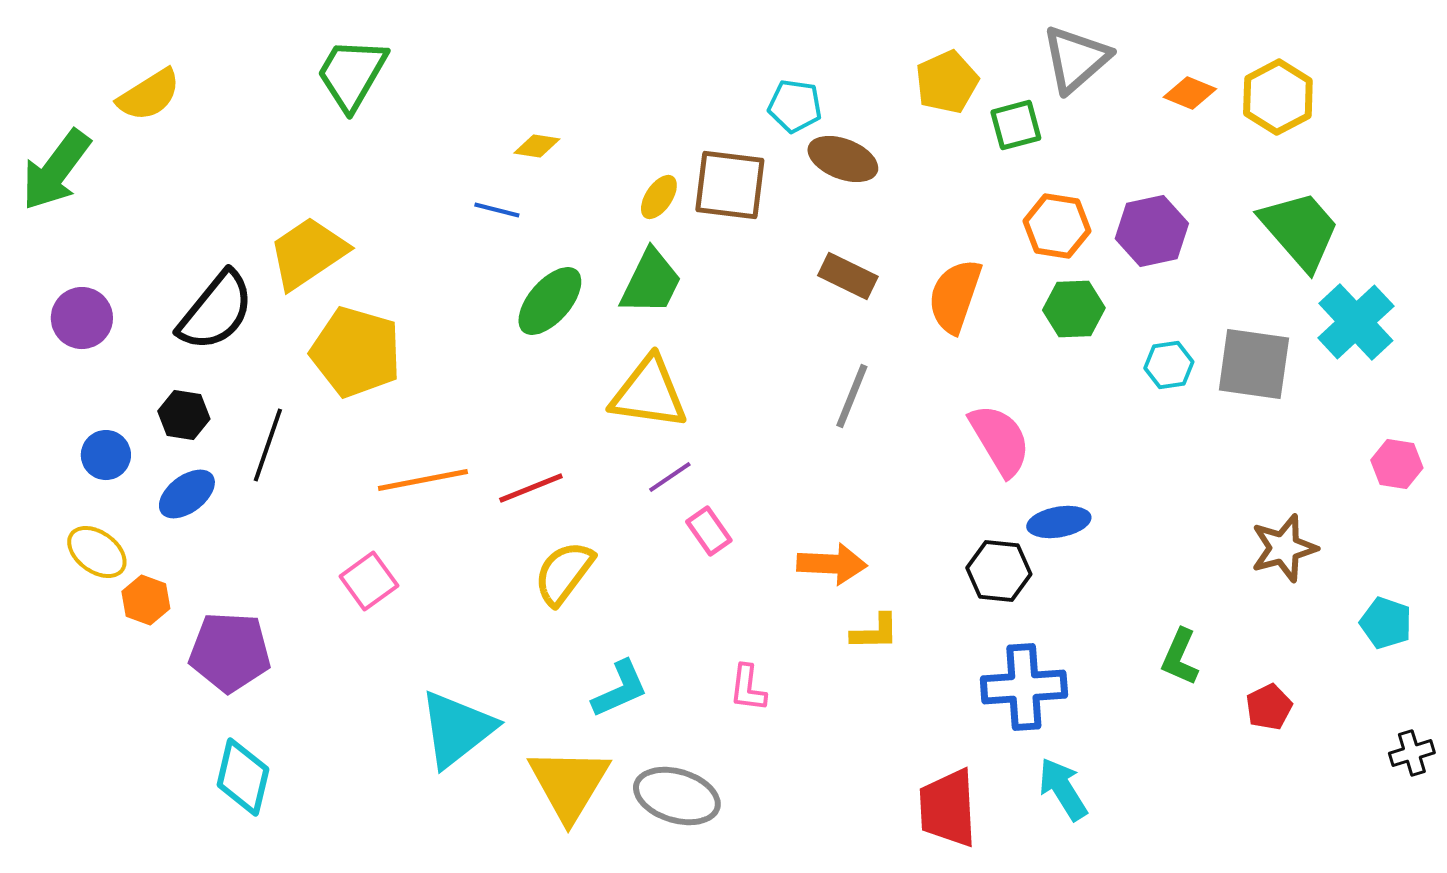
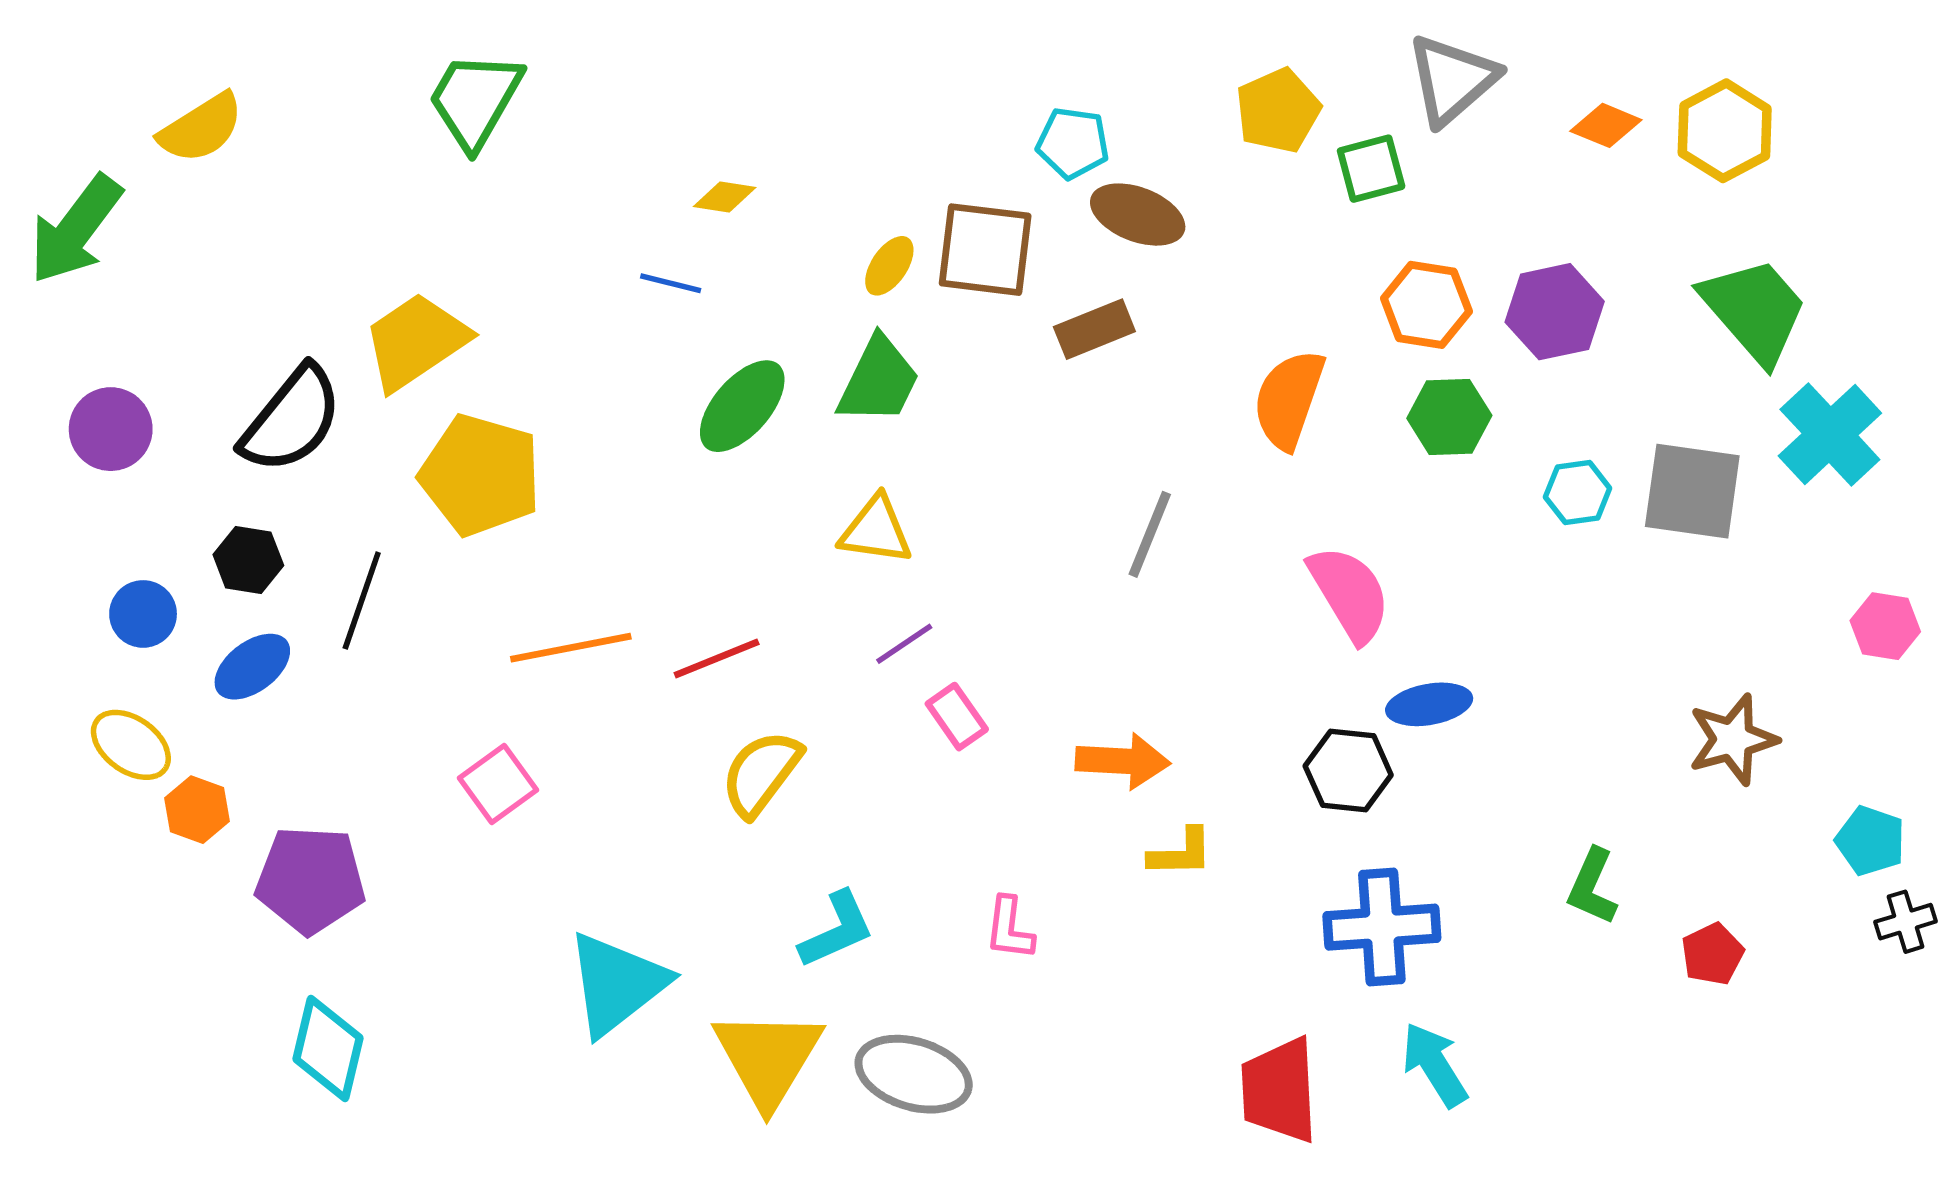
brown rectangle: (848, 276) -> (1094, 329), moved, turned -48
yellow triangle: (649, 393) -> (876, 530), size x0.7
black cross: (1412, 753) -> (1905, 922), moved

